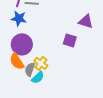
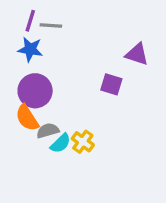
yellow cross: (41, 63) -> (83, 142), moved
gray semicircle: (30, 69) -> (48, 131), turned 56

